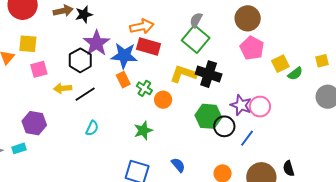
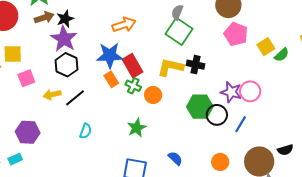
purple star: (96, 43) -> (64, 39), moved
red rectangle: (148, 46) -> (133, 66), moved, turned 50
black cross: (209, 74) -> (196, 65), size x0.7
black semicircle: (289, 168) -> (285, 150), turned -84

